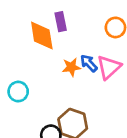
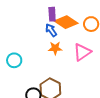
orange diamond: (42, 35) -> (66, 22), moved, turned -55
blue arrow: (89, 63) -> (51, 30), moved

